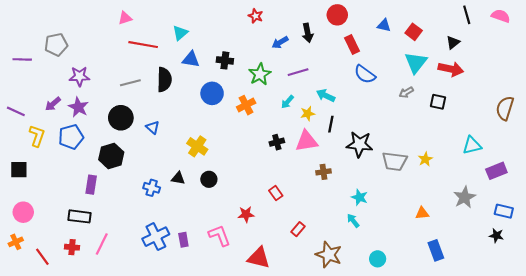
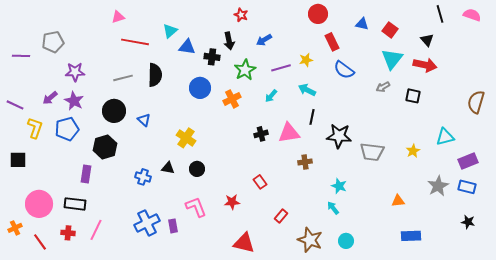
black arrow: (308, 33) -> (229, 41), moved
black triangle: (453, 42) -> (427, 40), turned -32
blue triangle: (191, 59) -> (187, 47), moved
yellow star: (308, 114) -> (306, 60), moved
yellow star: (425, 159) -> (413, 151), moved
blue rectangle: (504, 211) -> (467, 187), moved
pink circle: (23, 212) -> (39, 204), moved, size x1.4
pink L-shape: (220, 236) -> (196, 207), moved
blue rectangle: (436, 250) -> (411, 236), turned -72
cyan circle: (378, 259) -> (346, 241), moved

